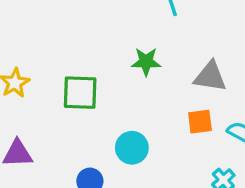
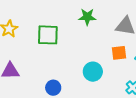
cyan circle: (132, 148) -> (93, 72), moved

